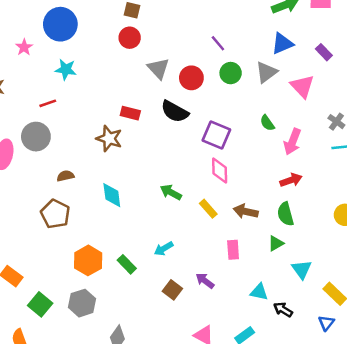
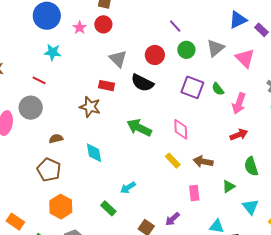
blue triangle: (282, 44) -> (238, 20), moved
pink star: (24, 47) -> (80, 28), moved
gray triangle: (158, 68) -> (118, 59), moved
red line: (48, 103) -> (39, 80), turned 48
purple square: (216, 135) -> (192, 87), moved
green arrow: (171, 192) -> (139, 128), moved, size x1.4
green semicircle: (285, 214) -> (251, 166), moved
cyan arrow: (164, 249) -> (128, 188), moved
orange hexagon: (88, 260) -> (61, 207), moved
purple arrow: (205, 281) -> (172, 219), turned -77

